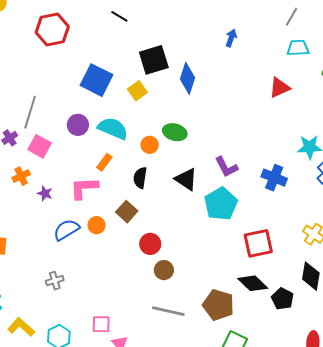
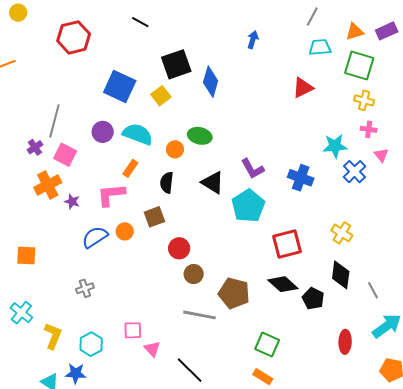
orange cross: (21, 176) -> (48, 185), size x1.5
brown square: (127, 212) -> (154, 217), turned 30
brown pentagon: (218, 305) -> (234, 293), moved
yellow L-shape: (21, 327) -> (53, 336), turned 72

